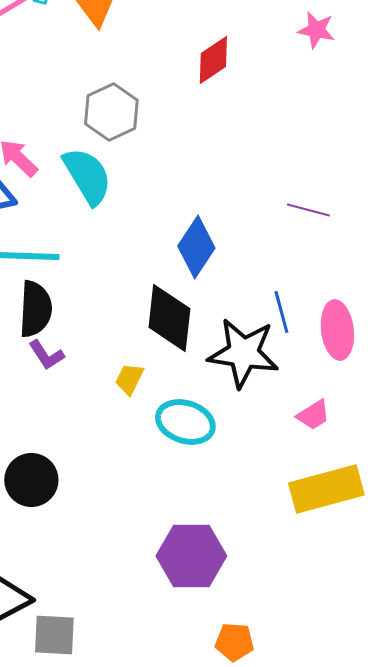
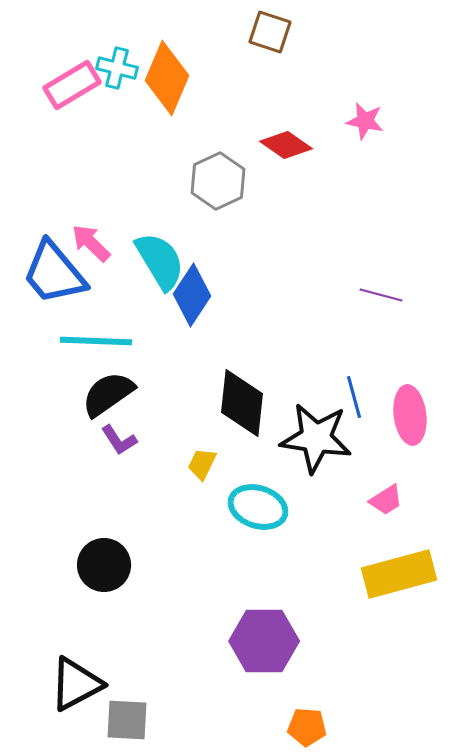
pink star: (316, 30) -> (365, 121), moved
red diamond: (213, 60) -> (286, 145), turned 69
gray hexagon: (111, 112) -> (218, 181), moved
blue diamond: (196, 247) -> (192, 295), moved
black semicircle: (35, 309) -> (108, 394), turned -128

